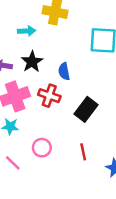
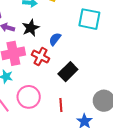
blue semicircle: (64, 71) -> (55, 39), turned 40
pink circle: (42, 148) -> (29, 97), size x1.5

